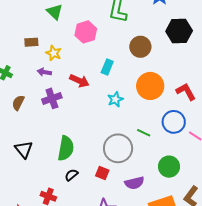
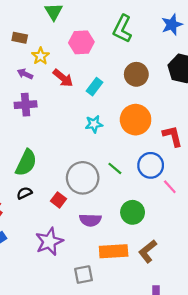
red arrow: (79, 81) -> (63, 78), moved

